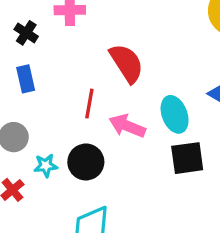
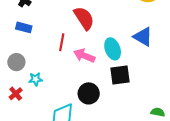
blue rectangle: (26, 79) -> (24, 27), turned -63
black circle: (86, 162) -> (89, 93), moved

